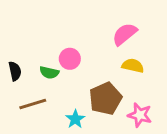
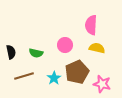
pink semicircle: (125, 34) -> (91, 25), turned -48
pink circle: (70, 59) -> (65, 45), moved
cyan star: (75, 119) -> (54, 78), moved

